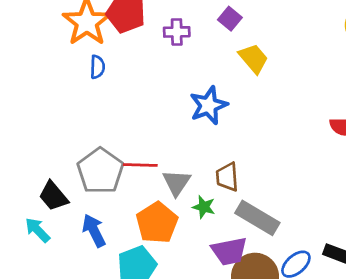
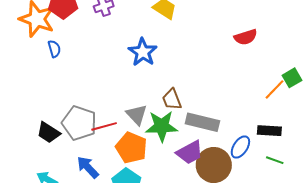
red line: (140, 165) -> (104, 126), moved
black trapezoid: (53, 196) -> (48, 133), moved
green star: (204, 207) -> (162, 126), size x1.8

